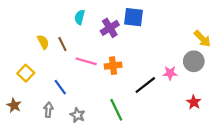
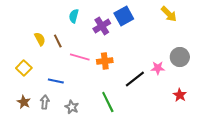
blue square: (133, 17) -> (124, 16), turned -36
yellow arrow: (202, 39) -> (169, 14), moved
blue line: (60, 87) -> (56, 81), turned -42
brown star: (14, 105) -> (24, 102), moved

